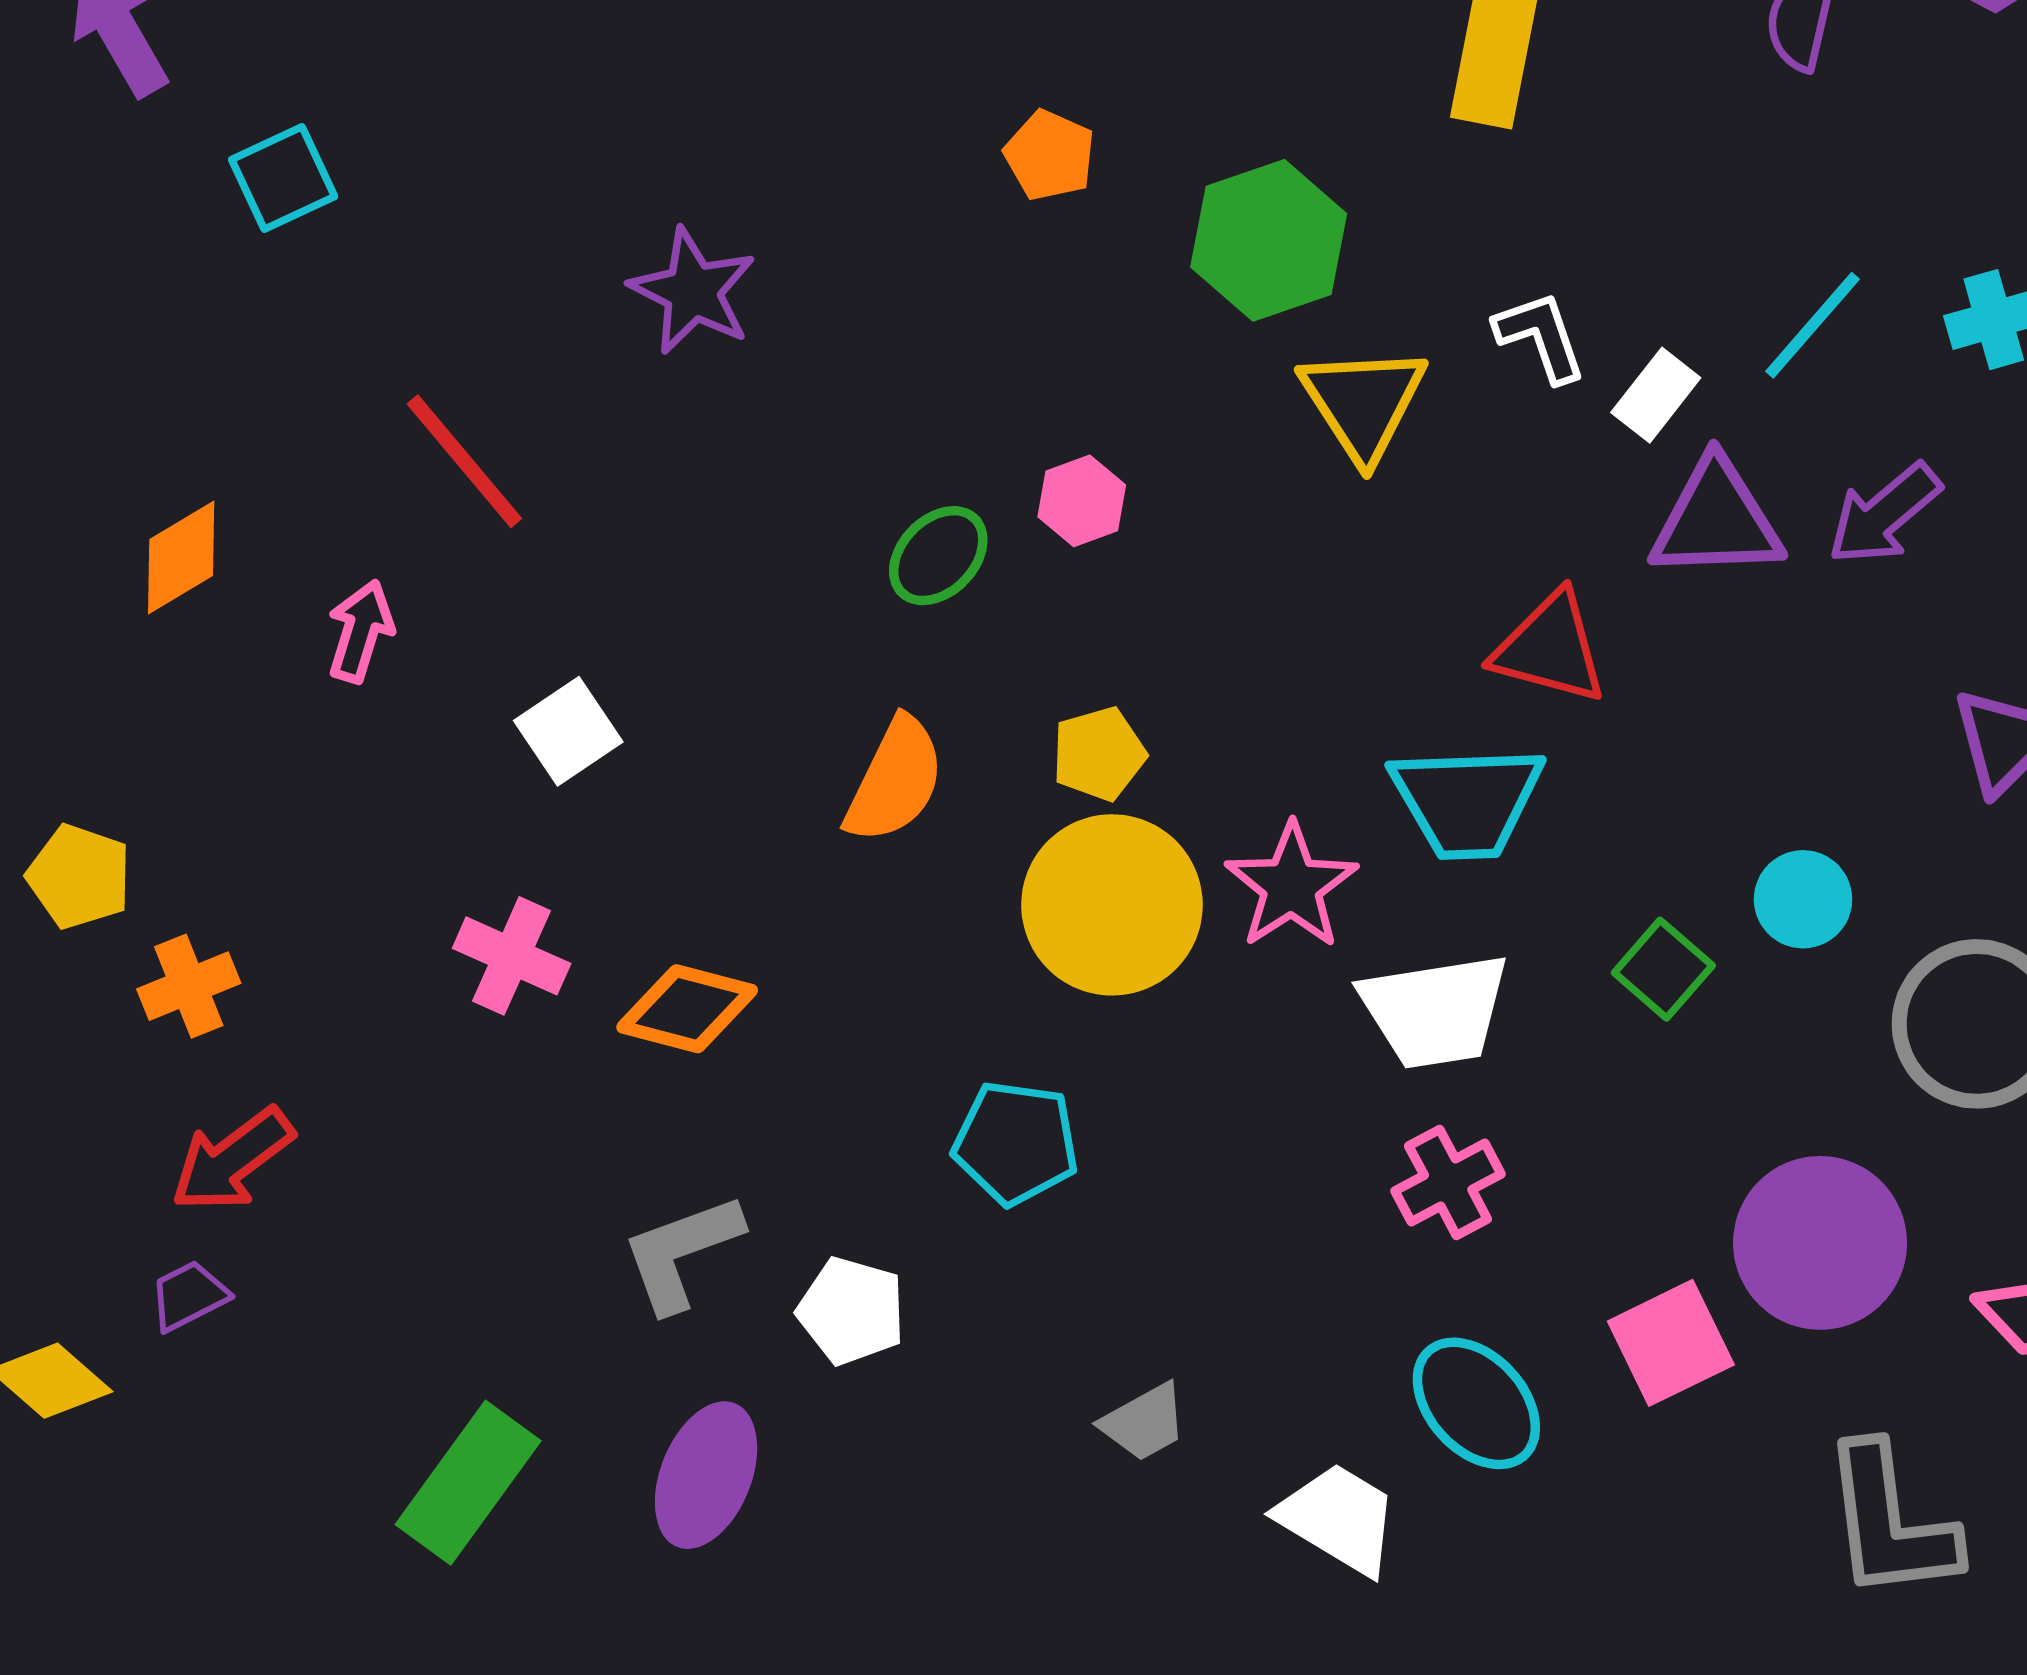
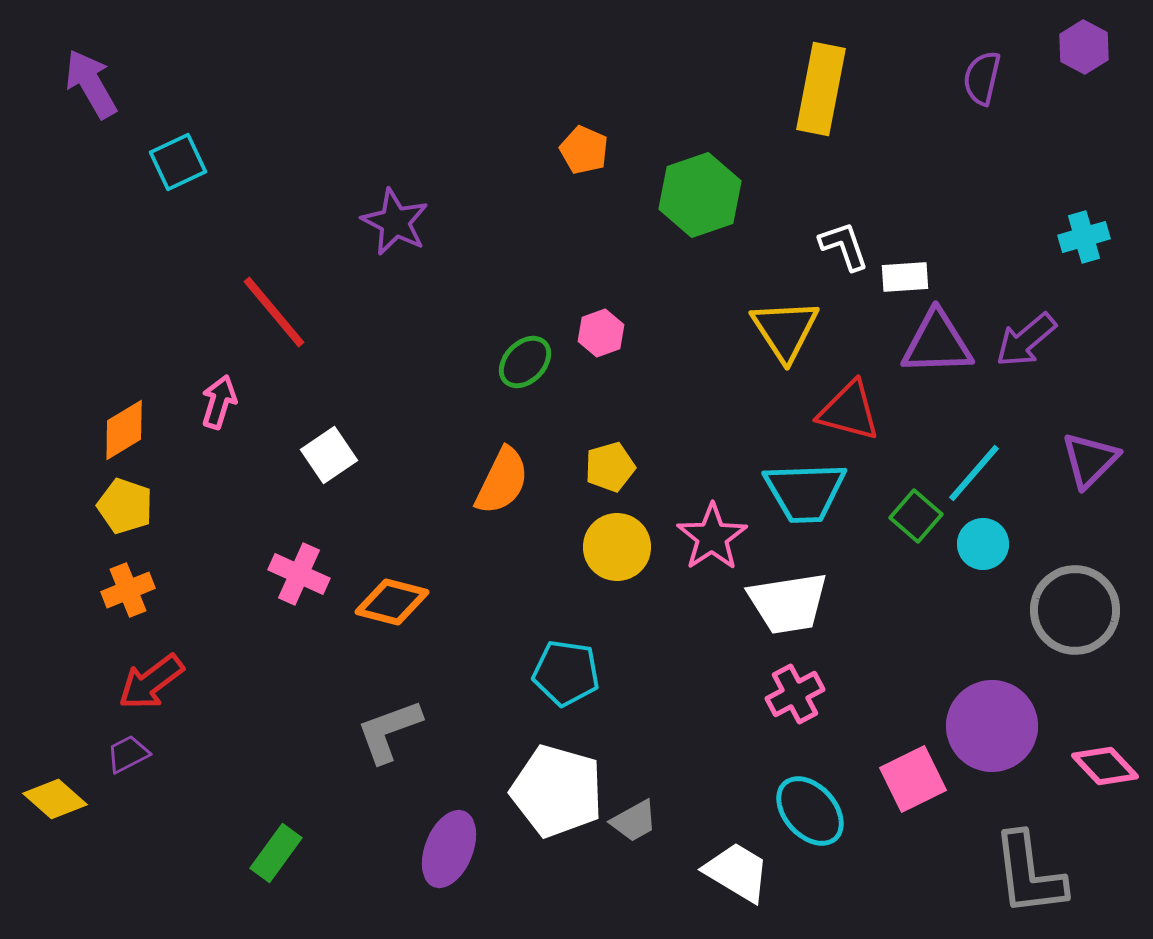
cyan line: (1812, 325) -> (974, 473), moved
white rectangle: (1656, 395) -> (905, 277), turned 48
yellow triangle: (1363, 403) -> (785, 330), moved
orange diamond: (181, 558) -> (124, 430), moved
yellow pentagon: (79, 877) -> (125, 506), moved
yellow circle: (1112, 905) -> (617, 547), size x0.7
green square: (1663, 969) -> (916, 516), moved
white pentagon: (851, 1311) -> (557, 791), moved, size x1.6
purple ellipse: (706, 1475) -> (449, 849), moved
green rectangle: (468, 1483) -> (276, 853), size x0.7

